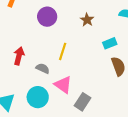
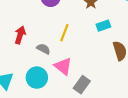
cyan rectangle: (110, 43) -> (103, 26), moved

